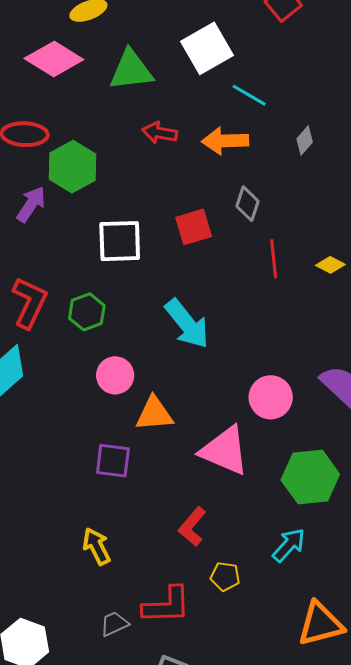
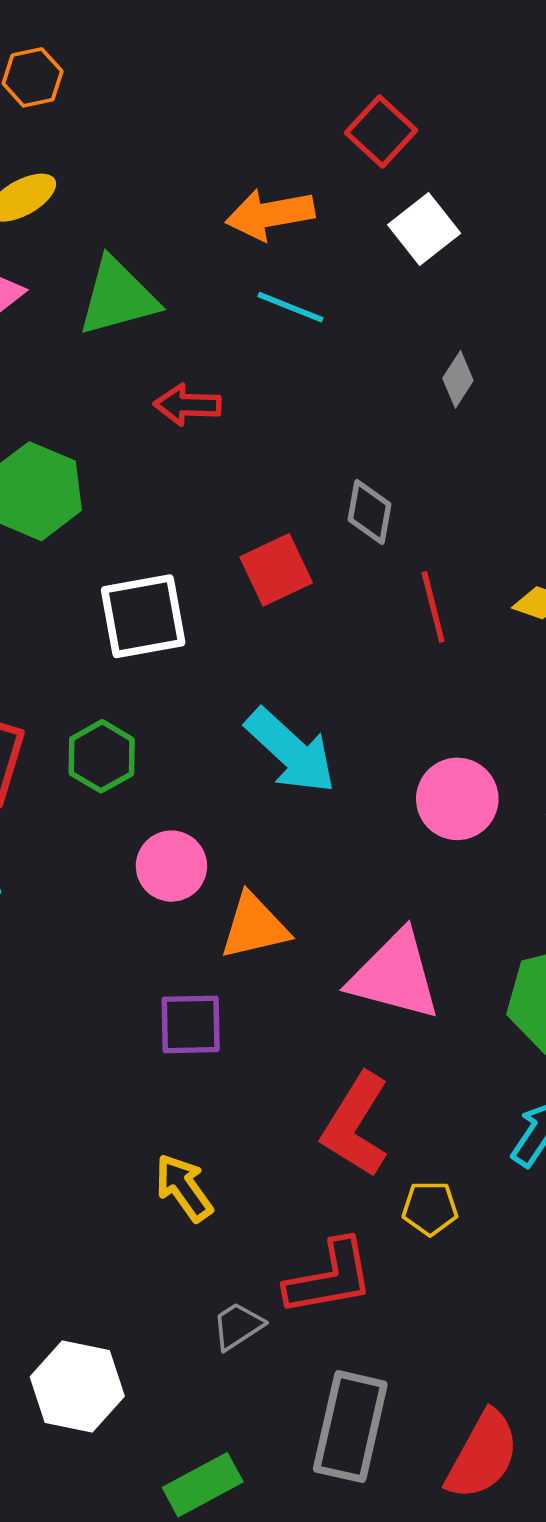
white square: (207, 48) -> (424, 229), moved, size x0.7
cyan line: (249, 95) -> (290, 307), moved
orange arrow: (225, 141) -> (270, 214), moved
pink circle: (271, 397) -> (457, 799), moved
red L-shape: (192, 527) -> (356, 1125), size x1.4

